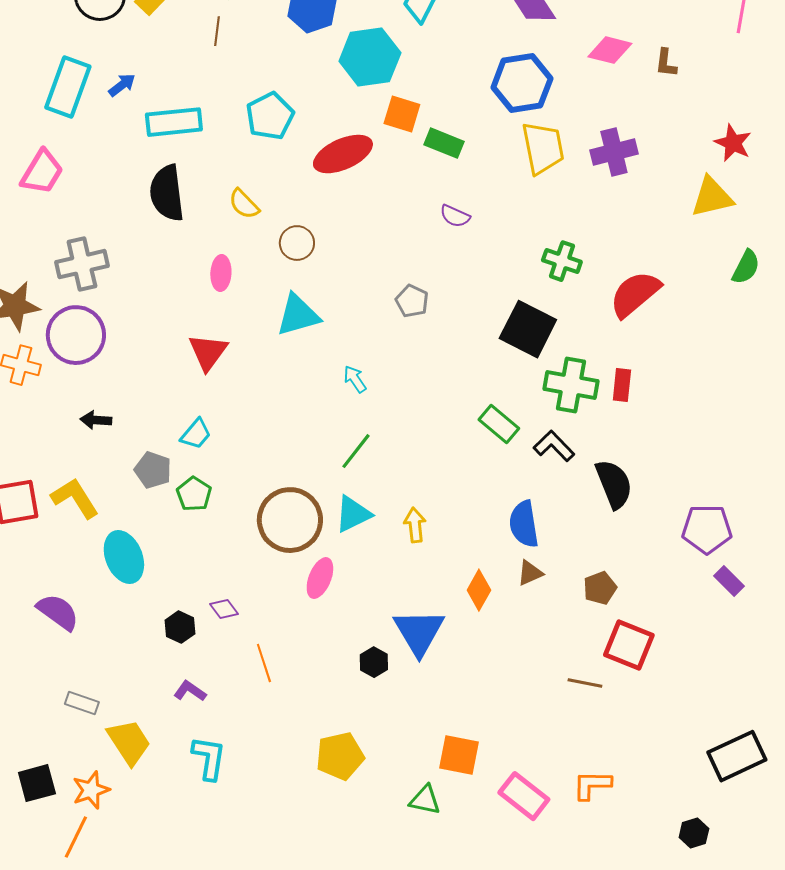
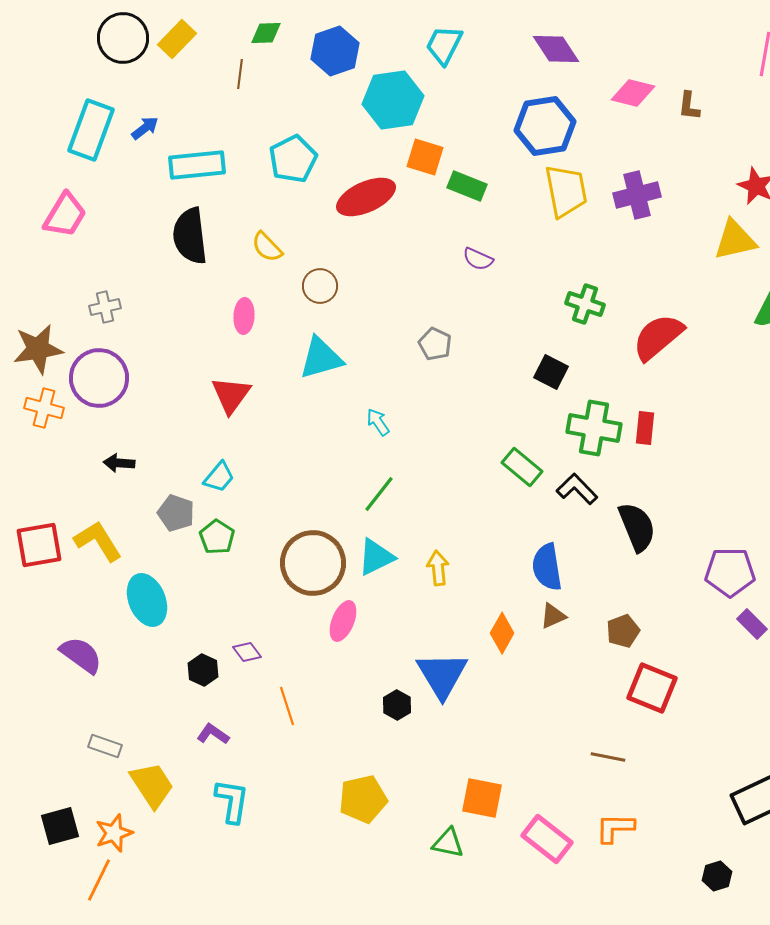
gray cross: (82, 264) -> (105, 307), size x0.6
black square: (528, 329) -> (551, 372), size x0.6
brown line: (585, 683) -> (608, 757), moved

